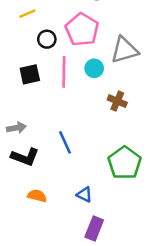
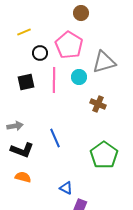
blue triangle: (84, 195) -> (66, 188), moved
orange semicircle: (37, 196) -> (23, 177), moved

